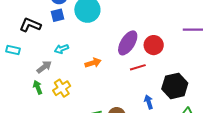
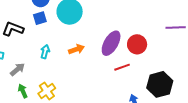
cyan arrow: (62, 49) -> (45, 52), turned 128
orange arrow: (93, 63) -> (76, 49), moved
gray arrow: (44, 67) -> (18, 69), moved

